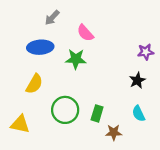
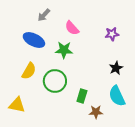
blue ellipse: (40, 47) -> (34, 40), turned 30
purple star: (146, 52) -> (112, 34), moved
green circle: (65, 110) -> (55, 81), moved
cyan semicircle: (139, 113) -> (117, 96), size x1.5

